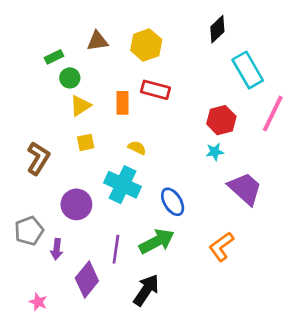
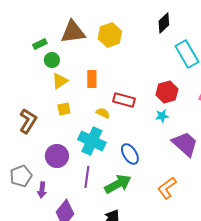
brown triangle: (97, 41) -> (73, 32), size x1.5
red rectangle: (155, 90) -> (124, 100), moved
purple line: (116, 249) -> (87, 177), moved

